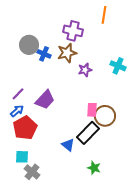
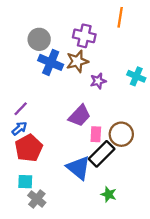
gray circle: (29, 45) -> (39, 39), moved
blue cross: (44, 54) -> (51, 62), size x1.5
purple trapezoid: (45, 100) -> (80, 116), moved
pink rectangle: (92, 110) -> (96, 134), moved
blue triangle: (68, 145) -> (78, 168), size x1.6

